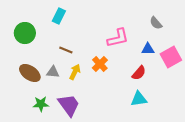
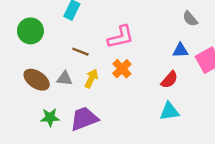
pink L-shape: (118, 38) -> (121, 37), moved
purple trapezoid: (69, 105) -> (84, 119), turned -75

